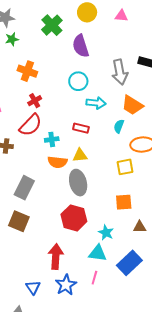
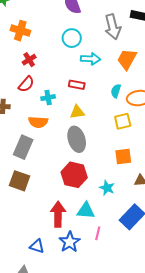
orange trapezoid: (132, 105) -> (127, 59), turned 90
red semicircle: (31, 125) -> (26, 84), size x0.7
cyan semicircle: (119, 126) -> (116, 91), moved
orange semicircle: (57, 162) -> (38, 122), moved
cyan triangle: (98, 253) -> (86, 211), moved
blue triangle: (33, 287) -> (37, 246), turned -35

